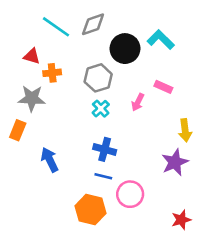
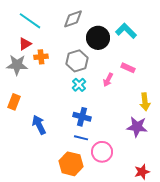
cyan line: (56, 27) -> (30, 21), moved
red triangle: (32, 56) -> (25, 44), turned -48
gray star: (32, 98) -> (17, 65), moved
purple star: (175, 162) -> (137, 127), turned 30

